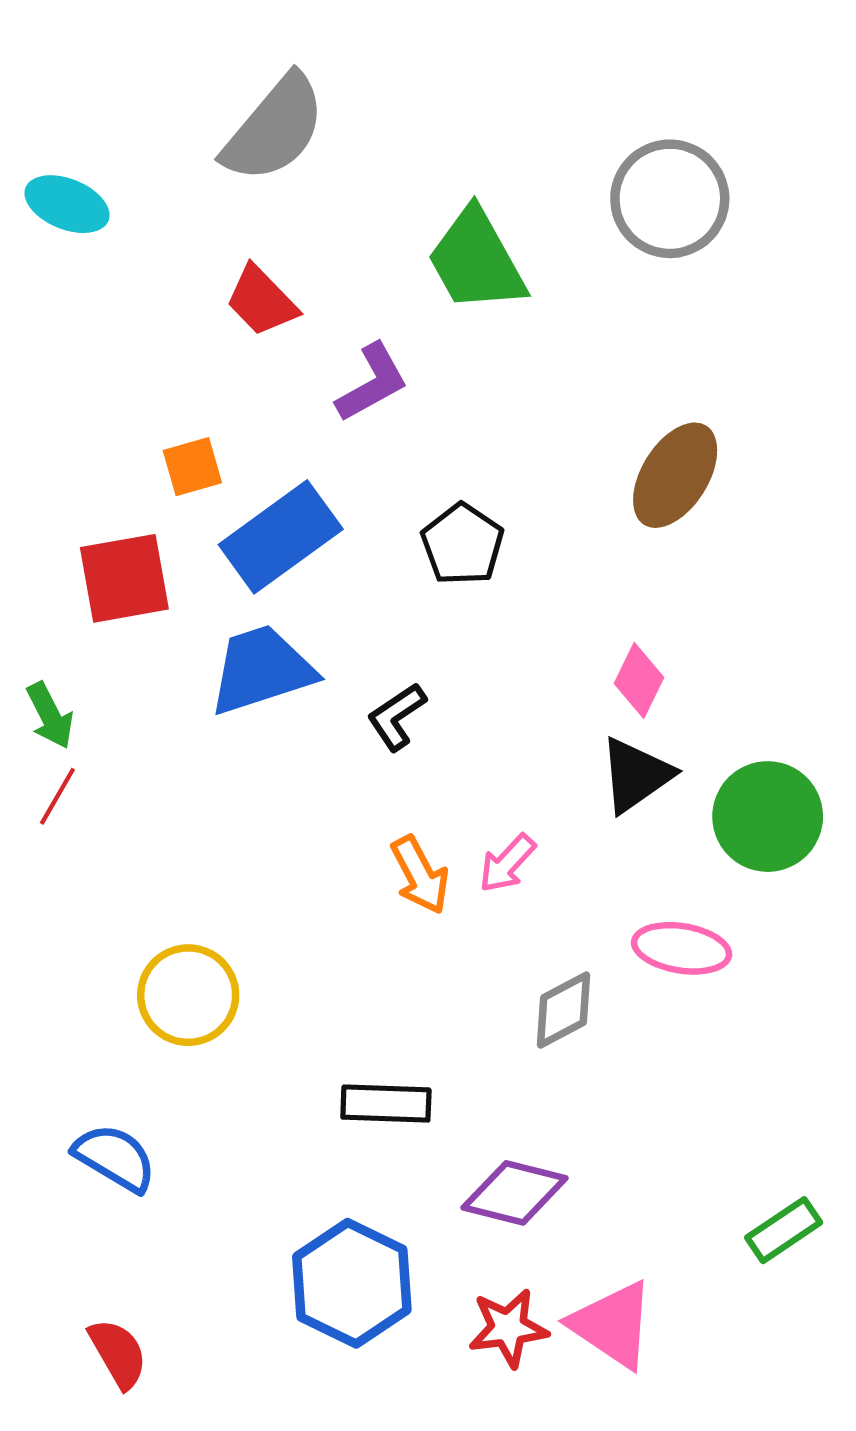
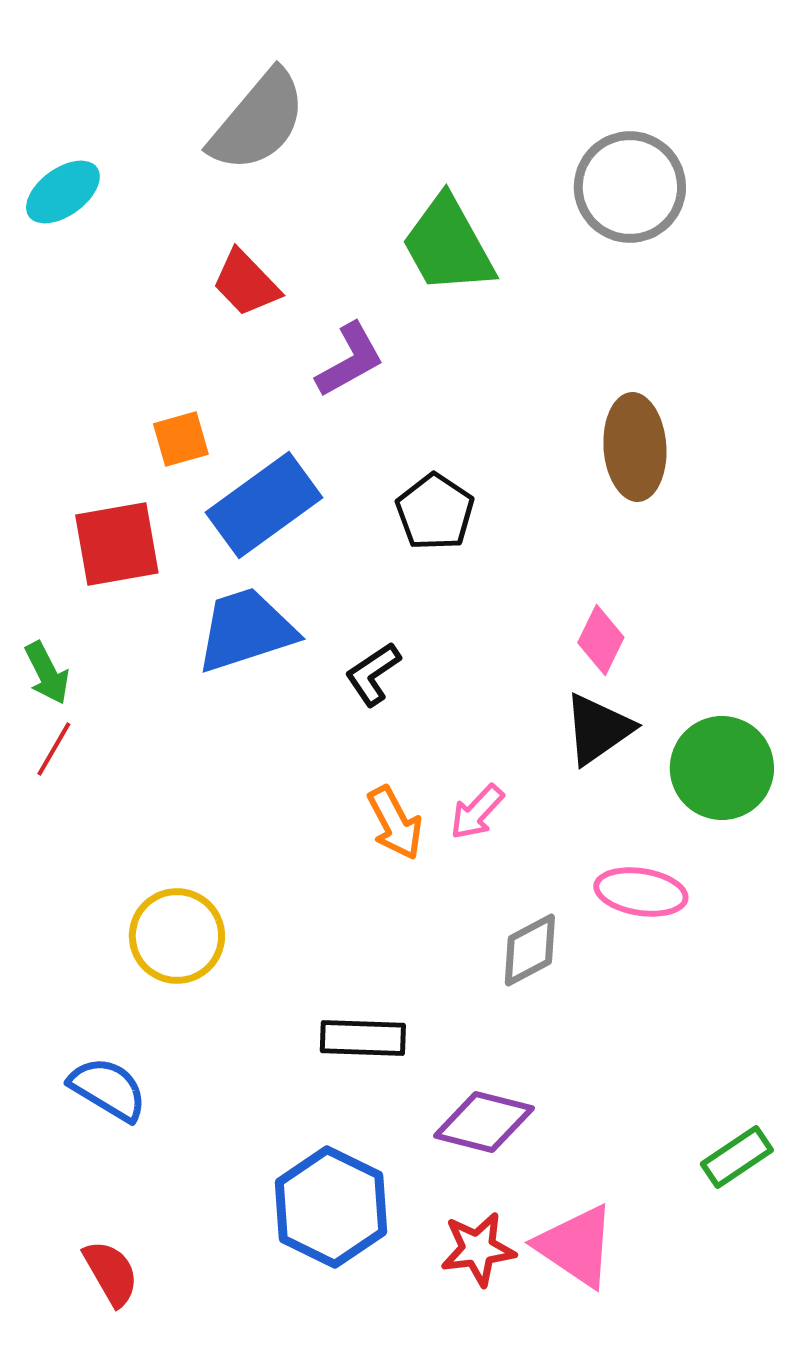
cyan ellipse: (67, 204) -> (63, 192), turned -58
brown ellipse: (675, 475) -> (635, 447), turned -36

